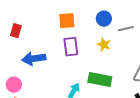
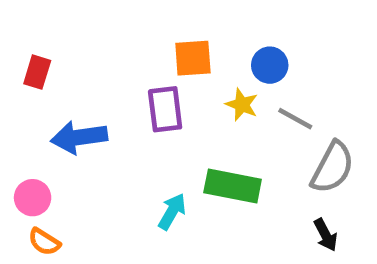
blue circle: (104, 19) -> (270, 65), moved
orange square: (67, 21) -> (193, 58), moved
gray line: (126, 29) -> (295, 119), moved, turned 42

